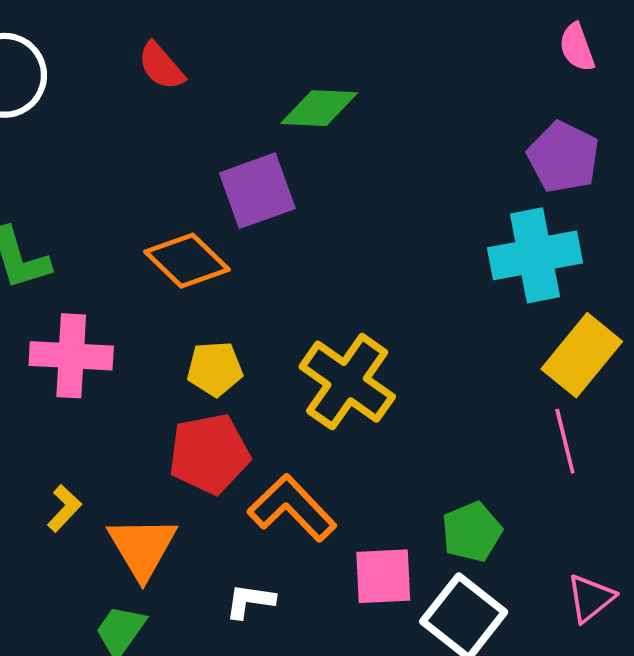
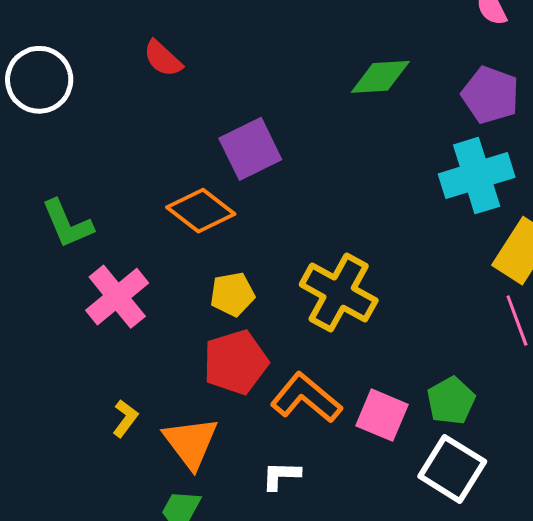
green diamond: (319, 108) -> (380, 77), moved
pink cross: (71, 356) -> (117, 297), turned -36
pink square: (383, 576) -> (382, 415), moved, turned 32

